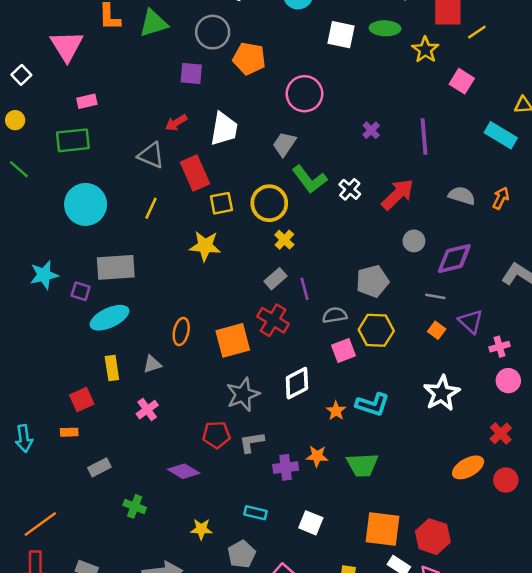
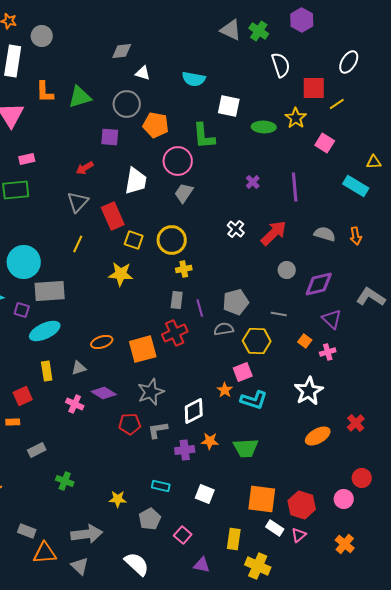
green ellipse: (385, 28) -> (264, 127), moved
pink circle: (304, 94) -> (178, 161), moved
red arrow: (176, 123) -> (85, 168), moved
gray triangle: (151, 155) -> (78, 202), turned 50
green L-shape: (310, 179) -> (204, 136), moved, turned 32
orange arrow: (501, 198) -> (356, 236), turned 144
yellow square: (221, 203) -> (134, 240), turned 30
cyan circle: (86, 204) -> (24, 262), moved
yellow cross: (284, 240) -> (184, 269), turned 35
gray rectangle: (276, 279) -> (177, 300), turned -42
gray pentagon: (372, 281) -> (236, 302), moved
gray line: (435, 296) -> (279, 314), moved
red cross: (273, 320) -> (175, 333), turned 35
purple triangle: (471, 321) -> (332, 319), moved
orange ellipse: (181, 332) -> (102, 342), turned 60
pink cross: (500, 347) -> (328, 352), moved
pink square: (343, 350) -> (243, 372), moved
pink circle: (508, 381) -> (344, 499), moved
white diamond: (297, 383) -> (194, 411), moved
pink cross: (147, 410) -> (75, 404), turned -30
orange star: (336, 411) -> (225, 390), moved
orange ellipse: (468, 467) -> (318, 436), moved
purple diamond: (184, 471) -> (104, 393), moved
red circle: (506, 480) -> (362, 478), moved

